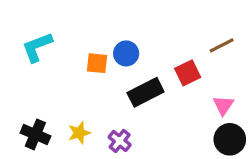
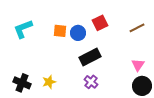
orange square: (97, 63) -> (60, 31), moved
red square: (188, 73) -> (100, 23), moved
purple cross: (120, 141) -> (91, 82), moved

